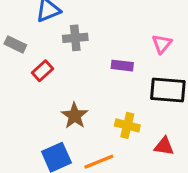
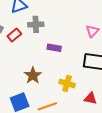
purple rectangle: (122, 66) -> (54, 48), moved
red rectangle: (42, 71) -> (14, 35), moved

